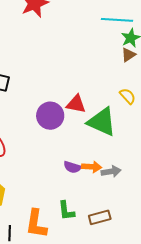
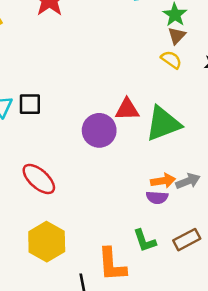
yellow semicircle: (128, 96) -> (171, 60), moved
green triangle: (102, 122) -> (163, 124), turned -32
purple semicircle: (72, 167) -> (157, 197), moved

